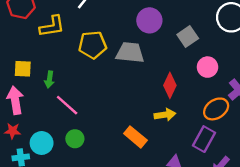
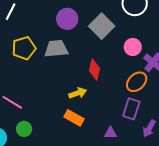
gray square: (188, 36) -> (102, 26), size x1.4
pink circle: (207, 67) -> (133, 47), moved
yellow arrow: (165, 115) -> (78, 93), moved

